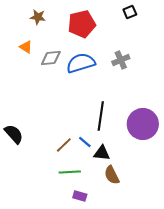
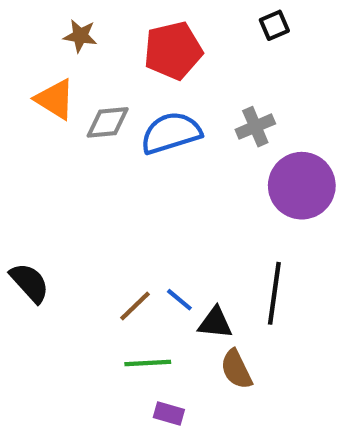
orange triangle: (26, 47) -> (55, 99), size x1.5
black line: (101, 116) -> (274, 293), moved
purple circle: (143, 124) -> (302, 186), moved

